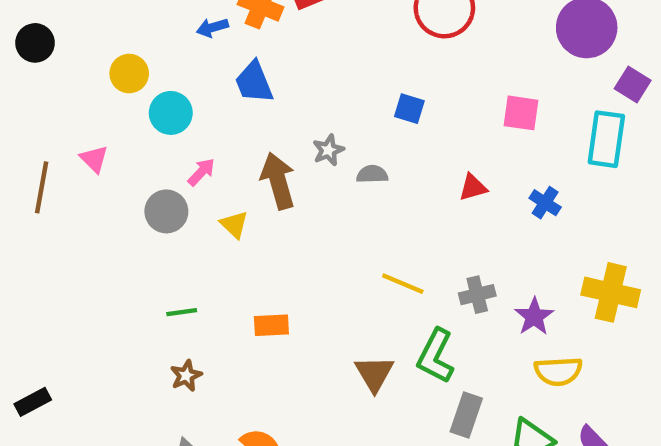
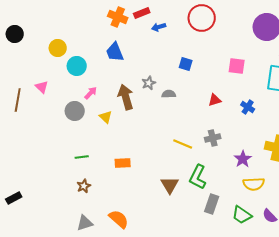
blue arrow: (212, 28) -> (159, 27), moved
gray cross: (477, 295) -> (213, 138), moved

